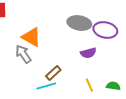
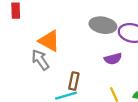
brown rectangle: (53, 73) -> (74, 81), turned -35

